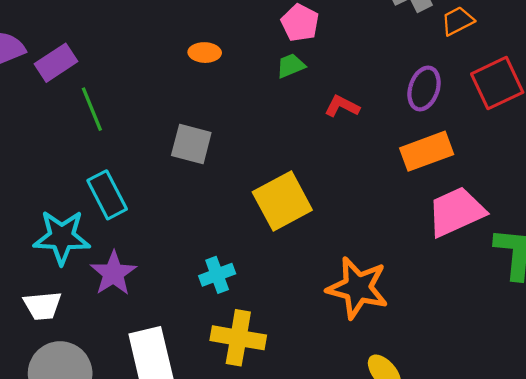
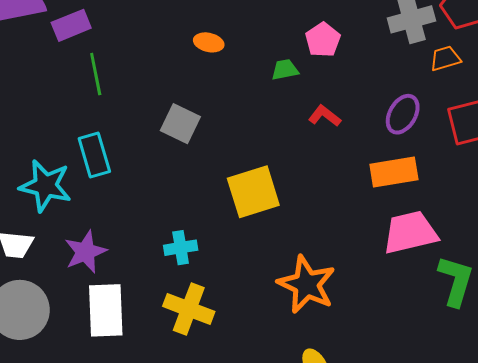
pink pentagon: (300, 23) -> (323, 40), moved
purple star: (113, 273) -> (85, 252), moved

